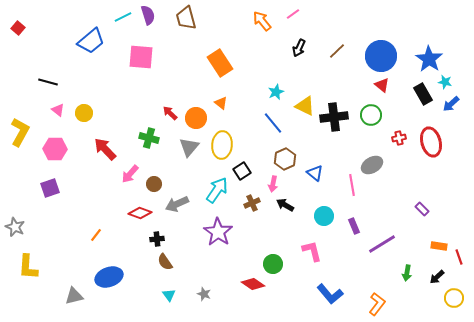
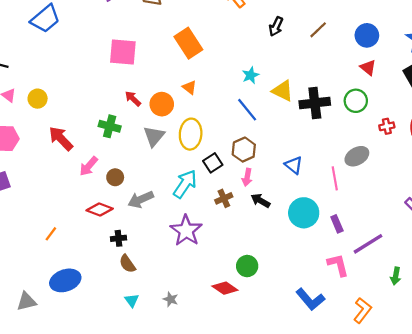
blue circle: (381, 56) -> (367, 35), size x0.7
pink square: (141, 57) -> (123, 52), moved
brown hexagon: (285, 159) -> (244, 150), moved
cyan circle: (324, 216) -> (304, 213), size x1.4
pink L-shape: (312, 251) -> (338, 265), moved

